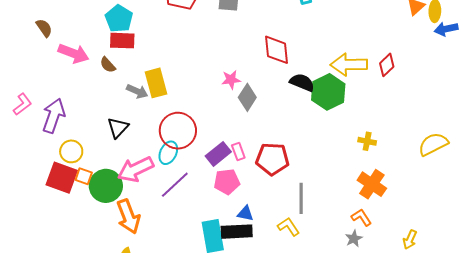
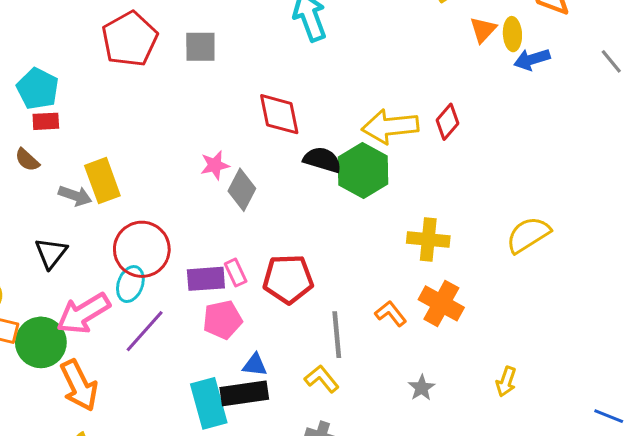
red rectangle: (122, 41) -> (46, 121), size x0.7
yellow cross: (367, 141) -> (428, 239), size x1.5
purple rectangle: (218, 154) -> (206, 279), turned 40
orange L-shape: (361, 217) -> (391, 314), moved

